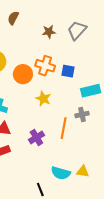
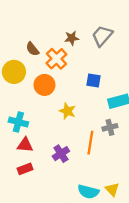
brown semicircle: (13, 18) -> (32, 49), moved, turned -64
orange cross: (45, 66) -> (56, 59), moved, turned 30
yellow triangle: (83, 172) -> (112, 189), turned 40

